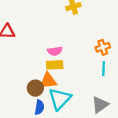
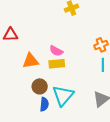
pink semicircle: (55, 51) -> (56, 51), turned 40
orange triangle: (48, 81) -> (31, 61), moved

